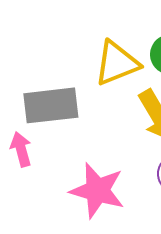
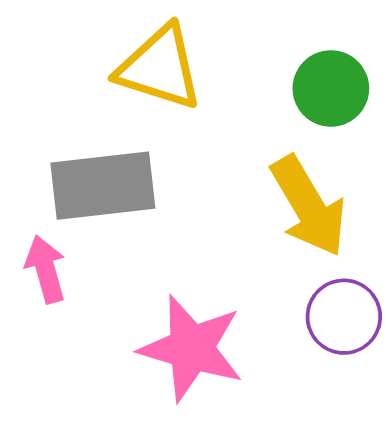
yellow triangle: (117, 63) -> (160, 68), moved, turned 39

